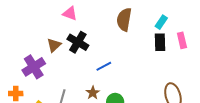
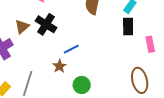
pink rectangle: (182, 40) -> (150, 44), moved
brown star: (93, 93) -> (59, 66), moved

